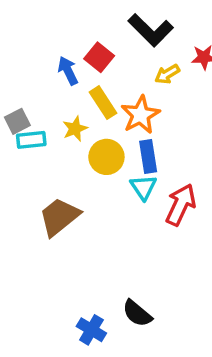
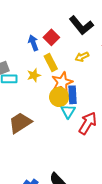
yellow arrow: (167, 74) -> (82, 57), moved
orange star: (140, 115) -> (62, 82), moved
yellow circle: (106, 157) -> (59, 97), moved

